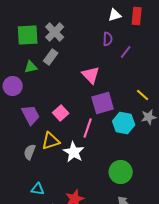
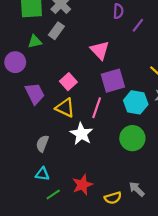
pink square: (61, 113) -> (68, 82), moved
yellow triangle: (51, 141) -> (65, 108), moved, turned 42
gray semicircle: (30, 152) -> (42, 144), moved
green circle: (121, 172) -> (132, 138), moved

